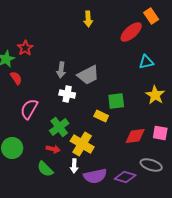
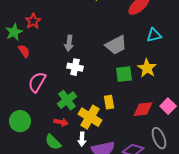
gray trapezoid: (88, 75) -> (116, 45), moved
yellow star: (155, 95) -> (147, 68), moved
yellow rectangle: (101, 116) -> (109, 102), moved, turned 56
pink square: (160, 133) -> (168, 106), turned 35
gray ellipse: (151, 165) -> (159, 138), turned 50

